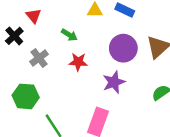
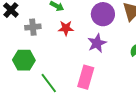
gray cross: (39, 58) -> (33, 27), turned 35

